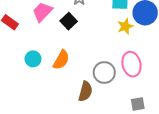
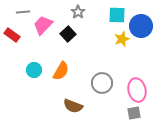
pink ellipse: (131, 64) -> (137, 90), moved
brown semicircle: (85, 91) -> (73, 106), moved, turned 96

